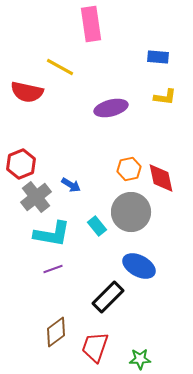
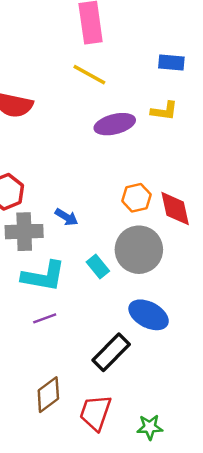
yellow line: (60, 67) -> (89, 75), moved
yellow L-shape: (165, 97) -> (164, 111), moved
gray cross: (36, 197) -> (24, 232), turned 36

